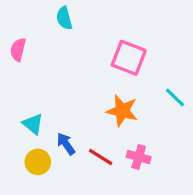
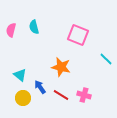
cyan semicircle: (64, 18) -> (34, 27), moved
orange star: (122, 111) -> (61, 67), moved

